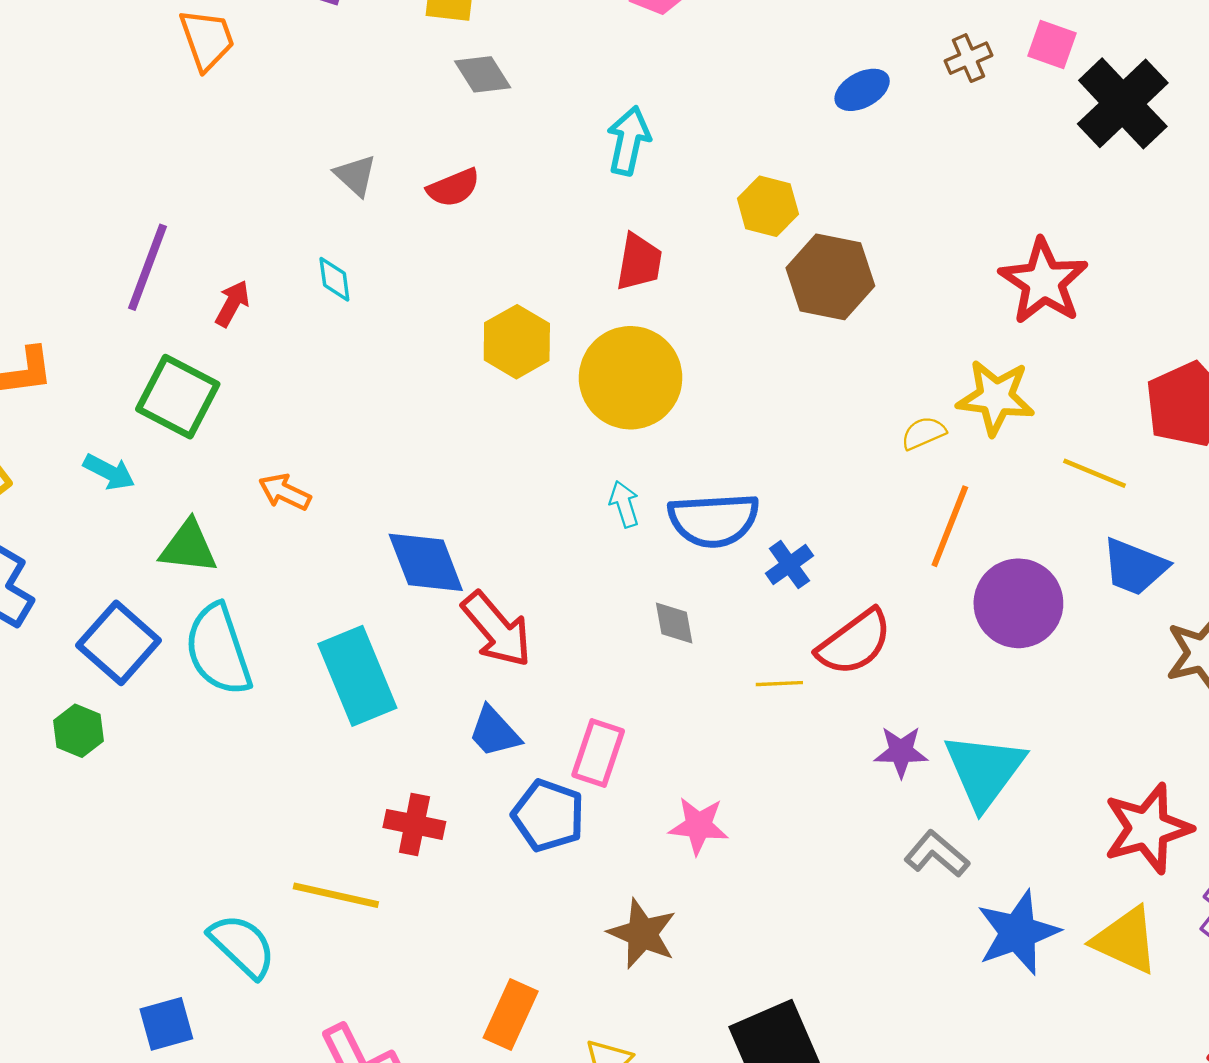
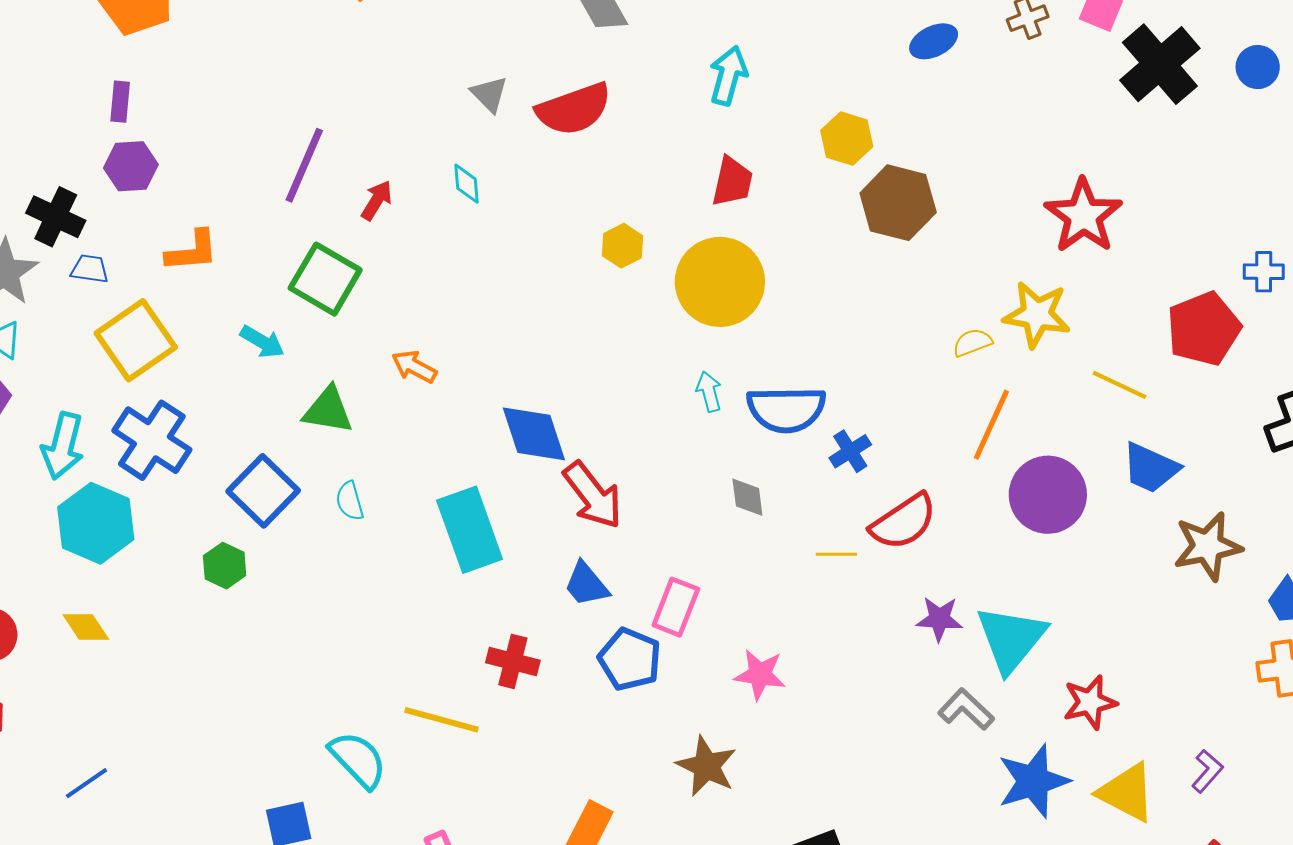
red semicircle: (453, 188) -> (574, 109), size x1.6
yellow hexagon: (517, 342) -> (622, 246), size x0.7
cyan semicircle: (218, 650) -> (350, 501), size x0.5
red star: (1148, 828) -> (1090, 702), moved, size x0.7

